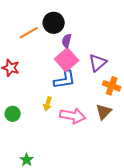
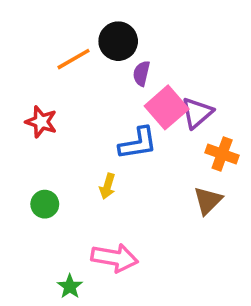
pink square: (67, 60) -> (167, 107), moved
pink arrow: (73, 116) -> (115, 258), moved

